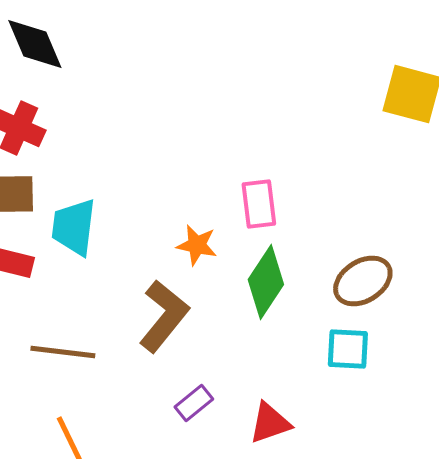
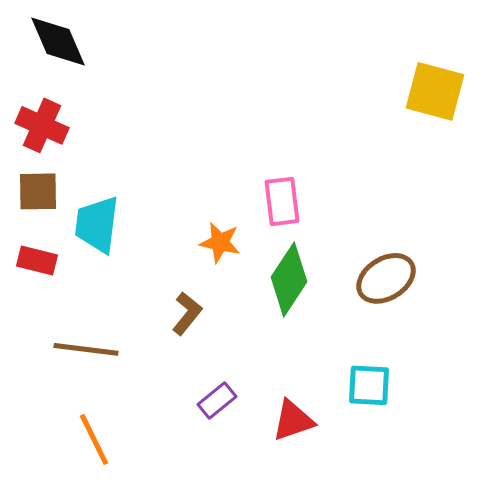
brown L-shape: (164, 316) -> (187, 313), size x0.6
cyan square: (348, 349) -> (369, 385), moved

